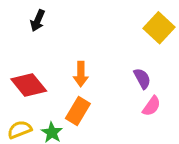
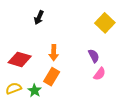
black arrow: (38, 21) -> (39, 18), moved
red diamond: (29, 85) -> (20, 59), turned -35

